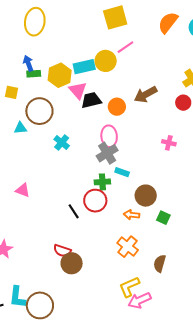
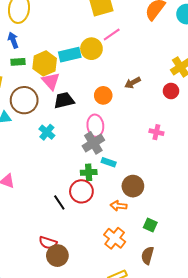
blue arrow: (28, 63) -> (13, 40), moved
pink triangle: (78, 90) -> (51, 81), moved
brown arrow: (146, 94) -> (133, 83), size x0.7
black trapezoid: (91, 100) -> (64, 100), moved
green square: (163, 218) -> (150, 225), moved

